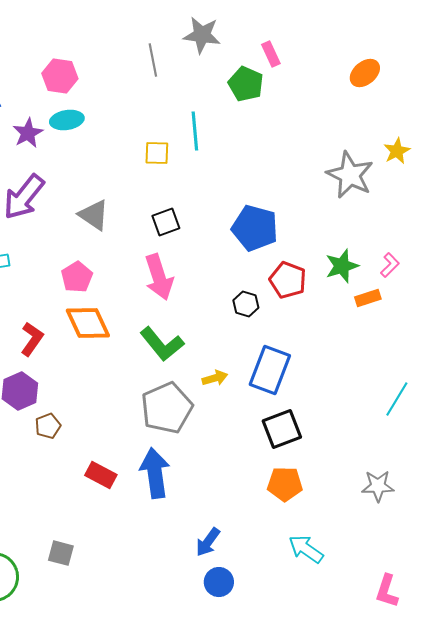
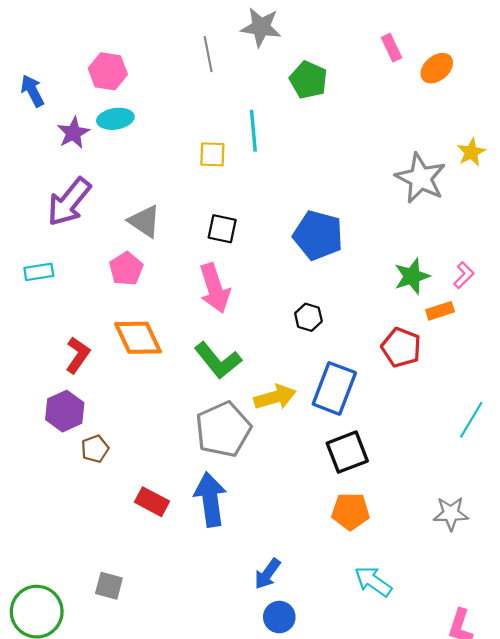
pink rectangle: (271, 54) -> (391, 48), moved
black square: (166, 222) -> (222, 229), turned 32
pink pentagon: (77, 277) -> (126, 269), moved
red pentagon: (288, 280) -> (401, 347), moved
yellow arrow: (215, 378) -> (275, 397), size x1.5

